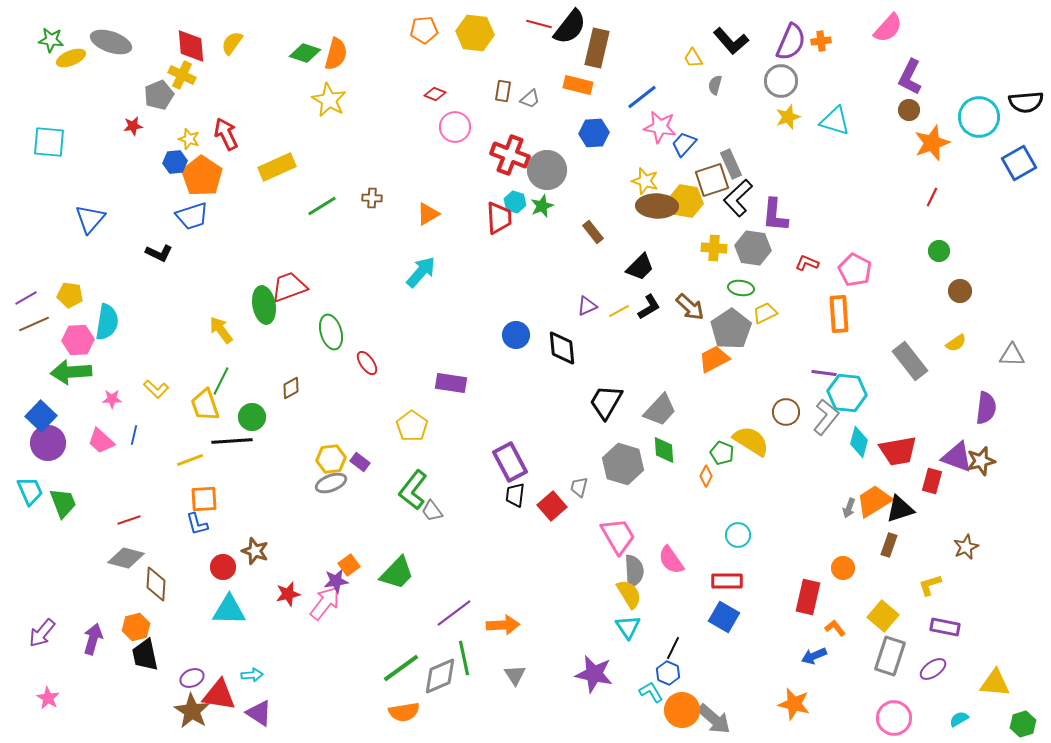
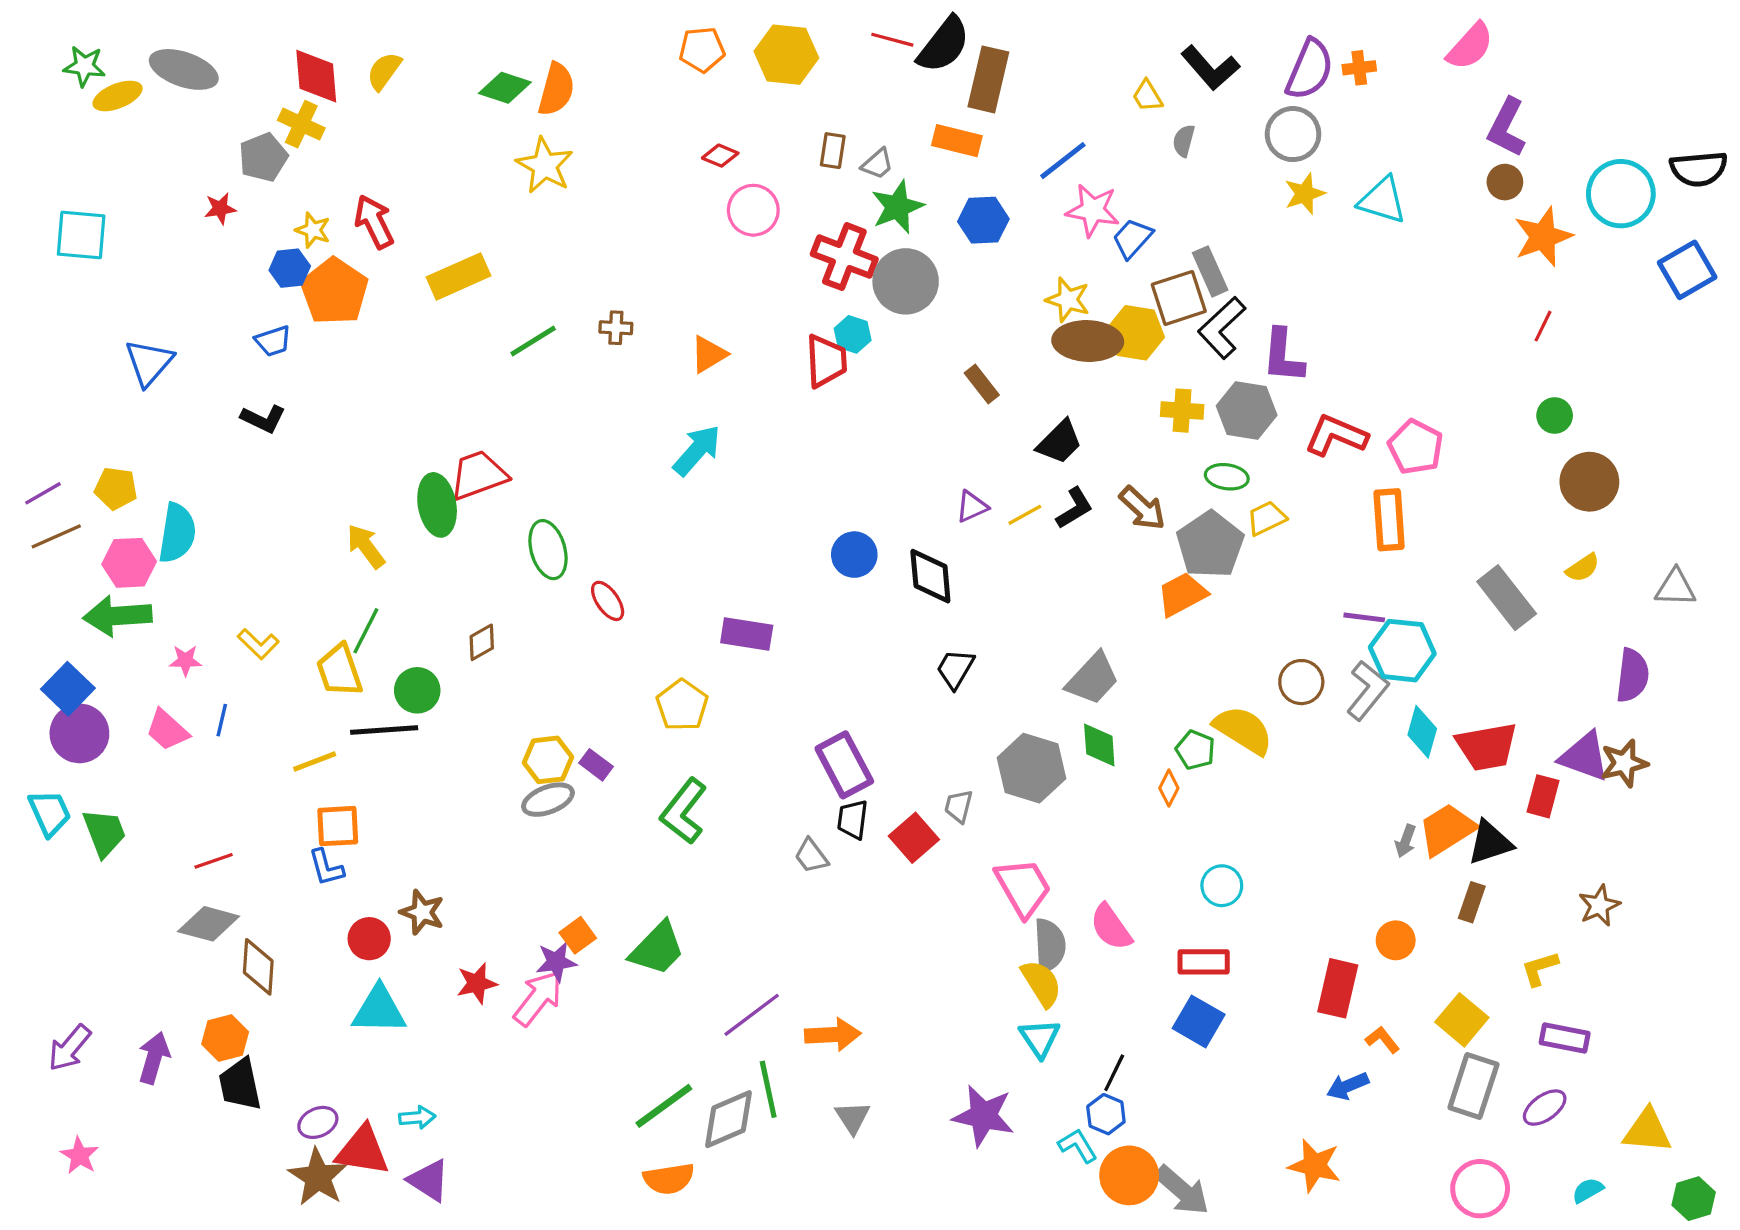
green star: (542, 206) -> (897, 207), moved, size x1.4
blue trapezoid: (192, 216) -> (273, 341), moved, size x0.7
red L-shape: (807, 263) -> (1336, 435), size x1.6
brown circle: (960, 291) -> (1589, 482), size x1.5
black trapezoid: (606, 402) -> (955, 669), moved, size x0.7
gray trapezoid: (432, 511) -> (811, 856), moved

